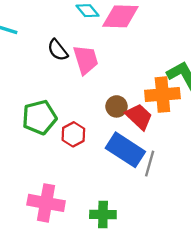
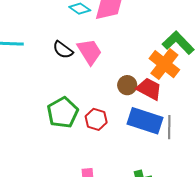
orange cross: (162, 95) -> (164, 64), turned -32

